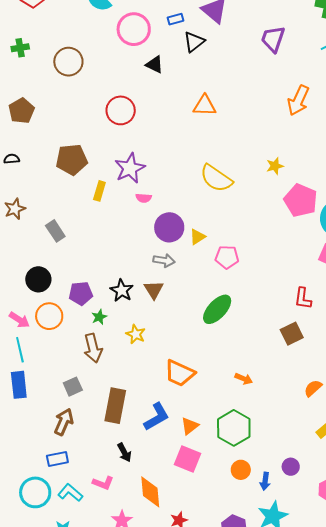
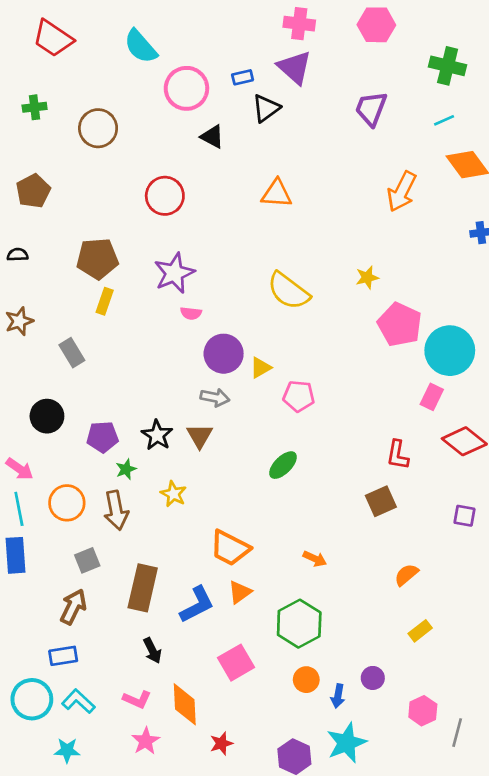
yellow rectangle: (99, 191) -> (105, 301), moved
green ellipse: (217, 309) -> (283, 465), size x0.7
orange circle: (49, 316) -> (67, 503), moved
orange triangle: (190, 426) -> (240, 592), moved
pink square: (188, 459) -> (236, 663), turned 36
pink L-shape: (103, 483) -> (137, 700), moved

